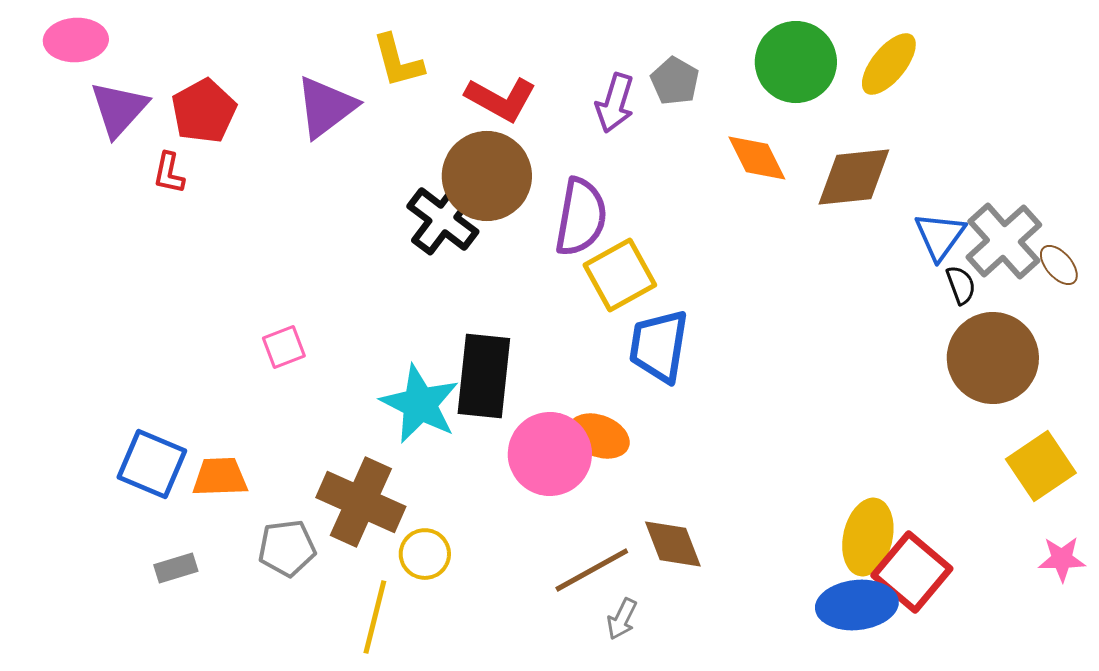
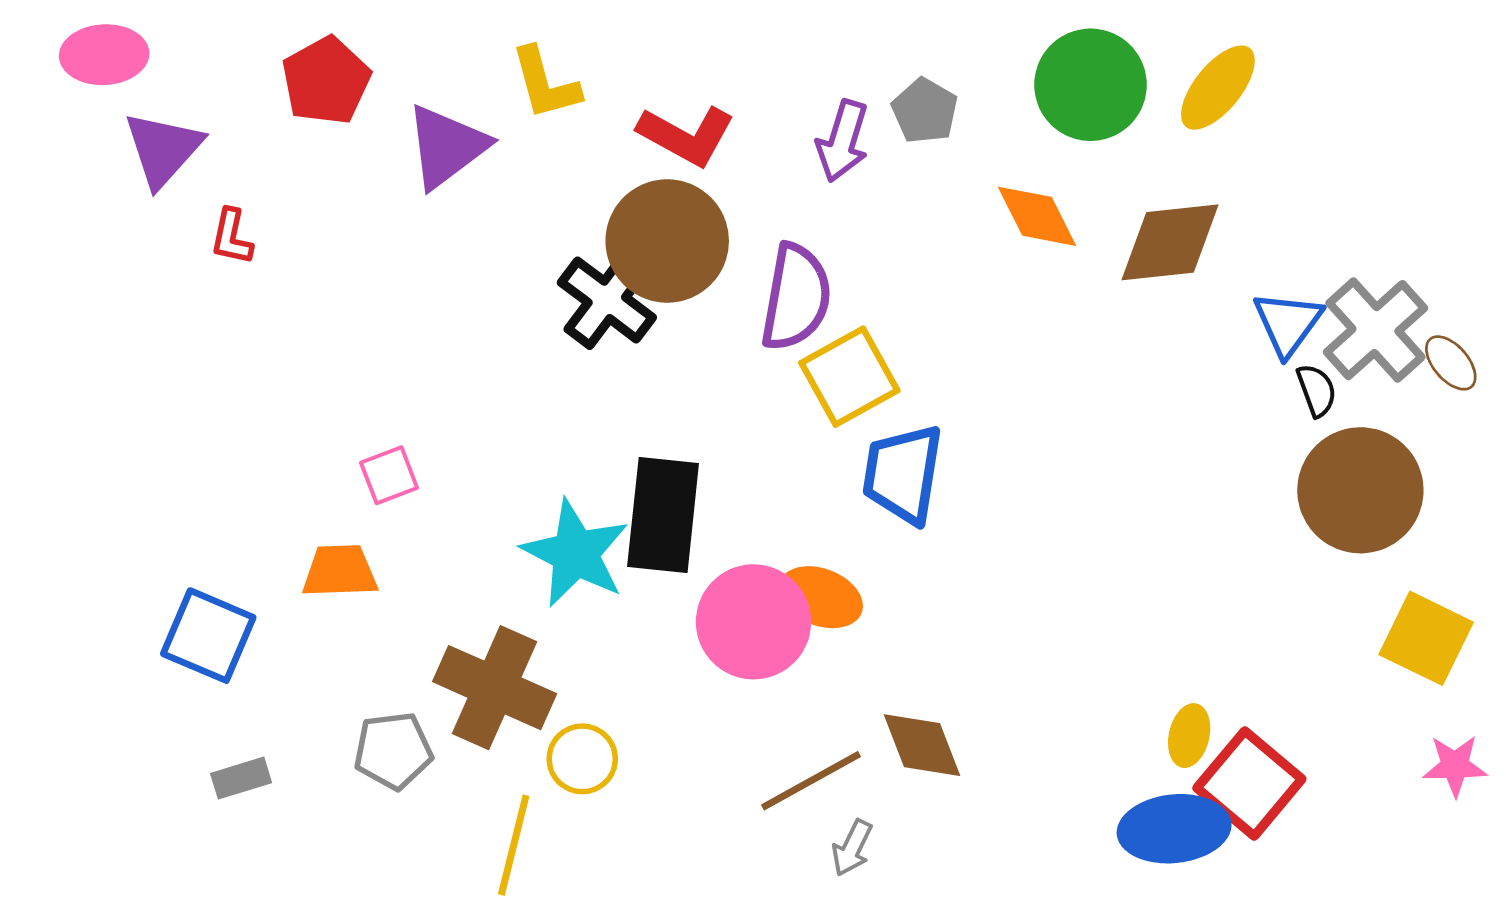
red pentagon: (204, 111) -> (326, 81), moved
yellow square: (1041, 466) -> (1426, 638), turned -30
orange trapezoid: (220, 477) -> (340, 571), moved
yellow ellipse: (868, 537) -> (1189, 736), size x0.6

